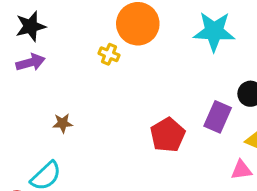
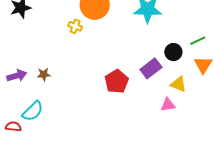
purple arrow: (31, 62) -> (17, 76), moved
purple rectangle: (218, 117) -> (151, 68), turned 30

